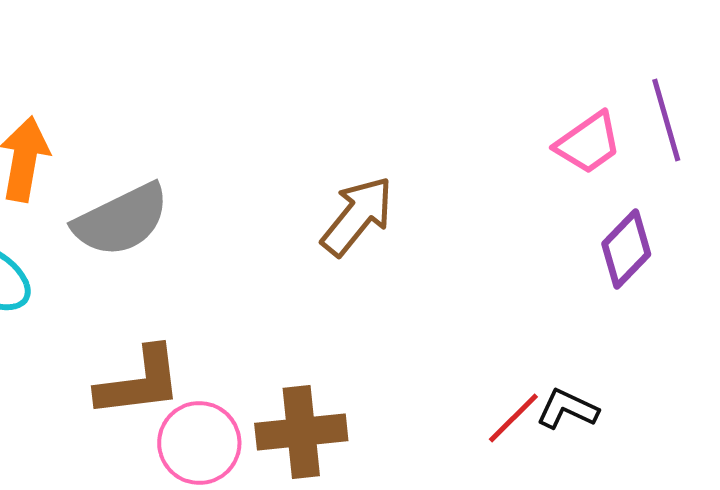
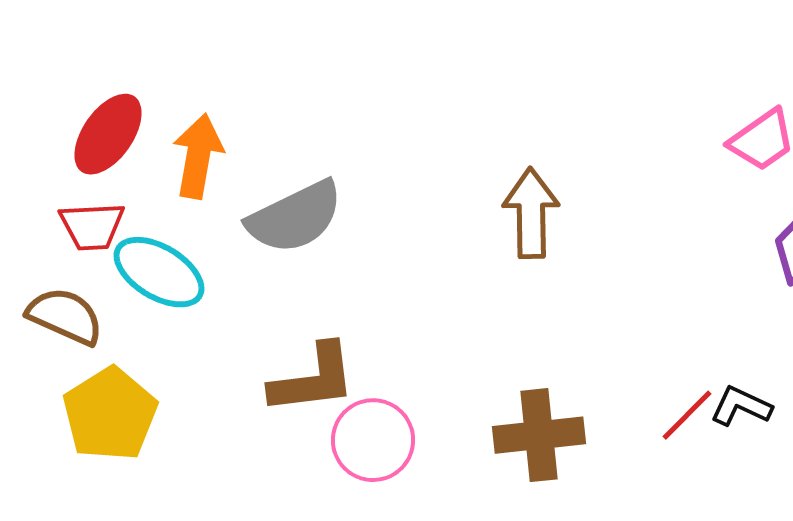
brown arrow: (357, 216) -> (531, 213), turned -40
brown cross: (301, 432) -> (539, 435), moved

